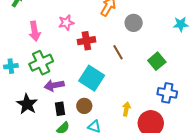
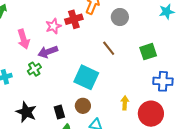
red cross: (86, 41) -> (74, 19), moved
green square: (157, 61) -> (148, 52), turned 30
green cross: (41, 63) -> (34, 69), size x0.6
purple arrow: (54, 85) -> (48, 52), moved

